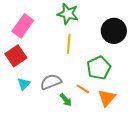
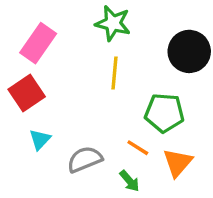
green pentagon: (99, 68) -> (164, 113), turned 30
gray semicircle: (51, 82) -> (85, 159), moved
green arrow: (66, 100) -> (129, 181), moved

